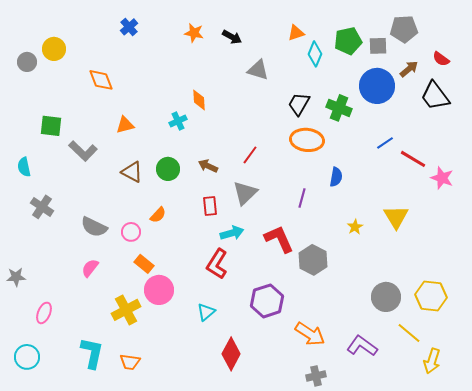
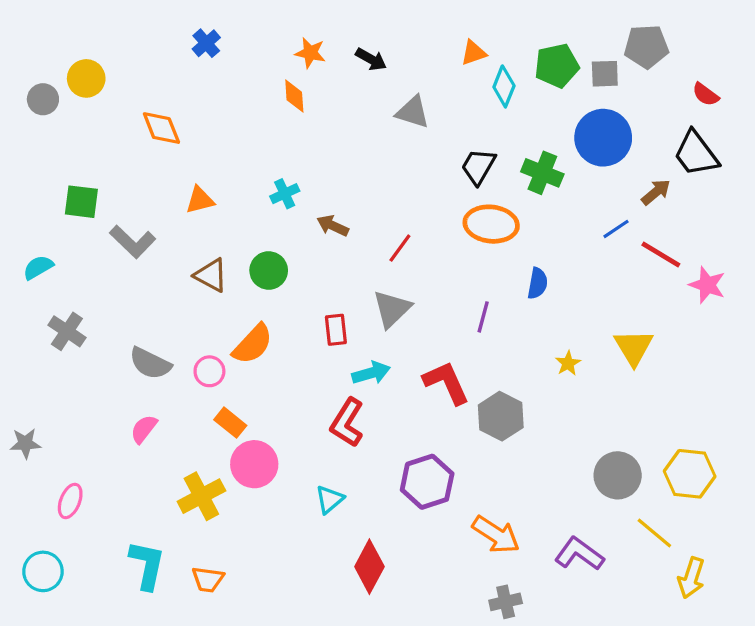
brown arrow: (409, 69) -> (656, 192), moved
orange diamond: (199, 100) -> (294, 96), moved
brown arrow: (208, 166) -> (333, 226), moved
cyan semicircle: (24, 167) -> (38, 267), turned 72
orange semicircle: (158, 215) -> (253, 344), size x1.6

